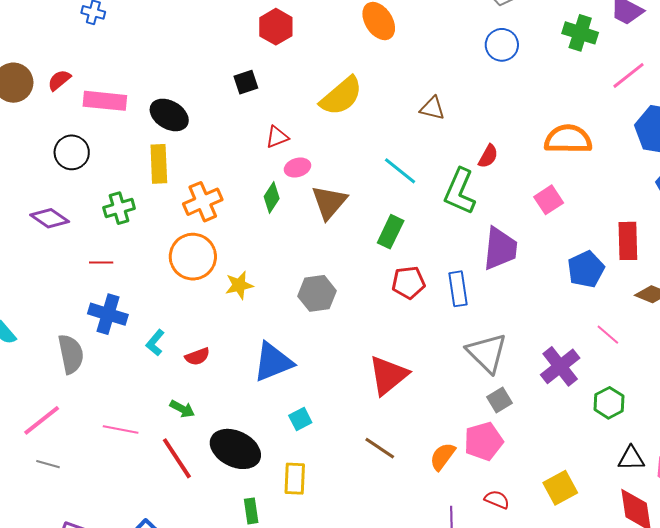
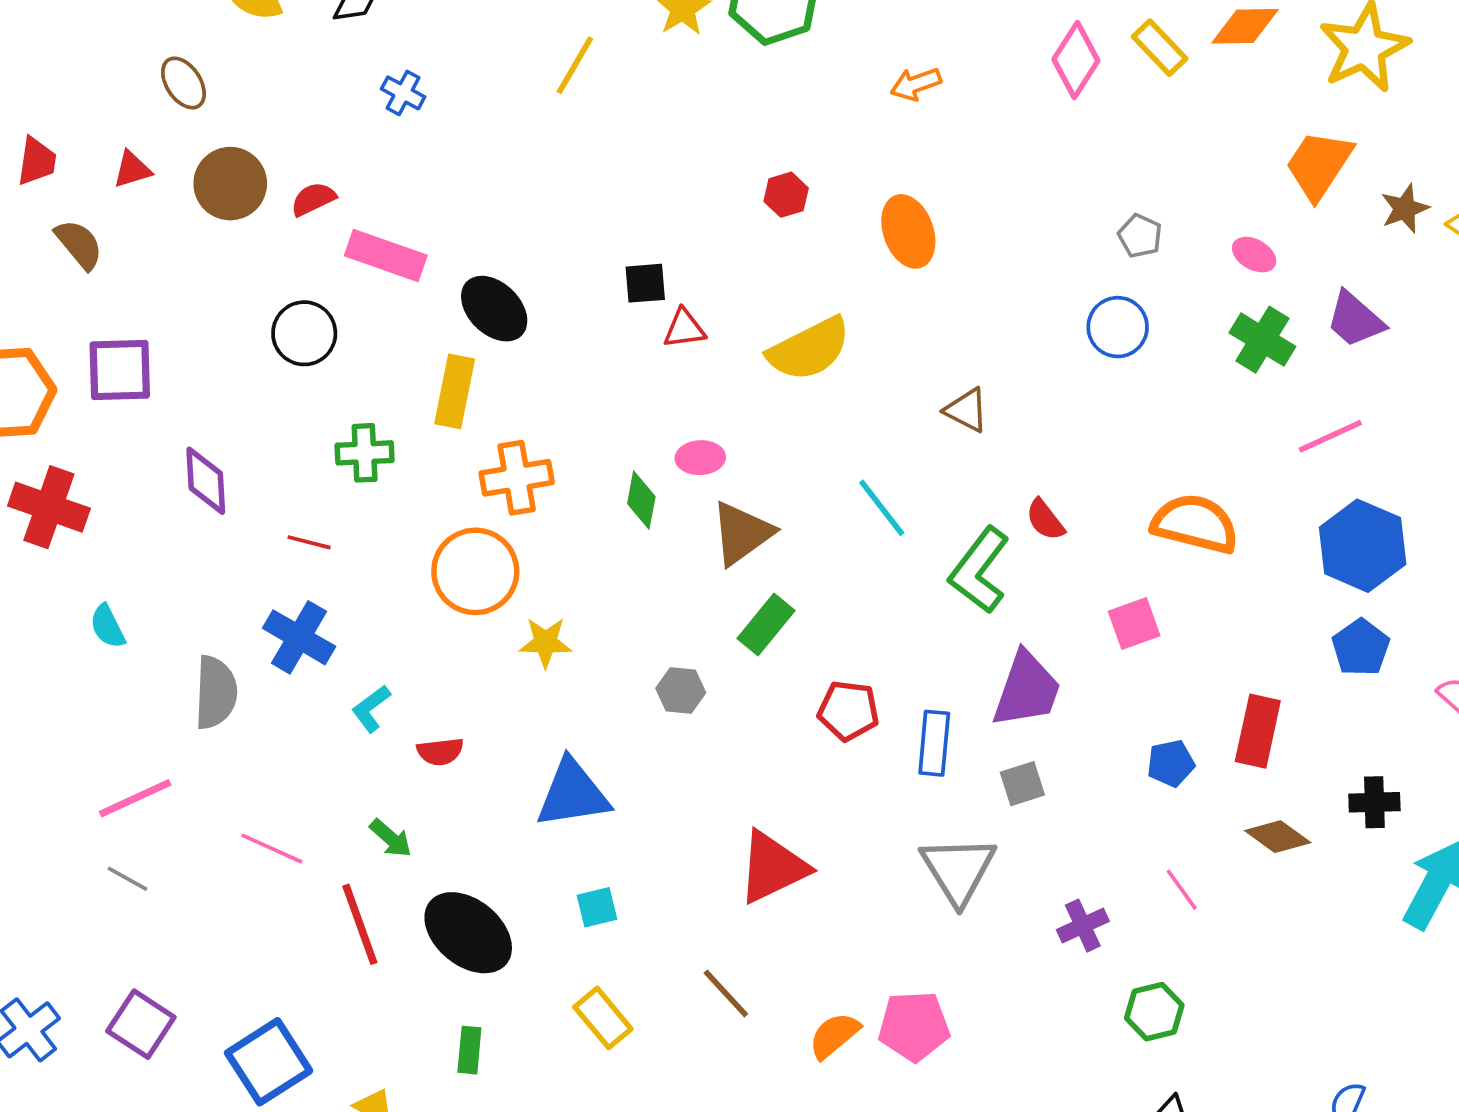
red hexagon: (276, 27) -> (786, 195), moved, size x0.7
red triangle: (277, 137) -> (684, 329), moved
red semicircle: (488, 156) -> (1045, 520), turned 100
green diamond: (272, 198) -> (641, 500), turned -36
purple diamond: (50, 218) -> (206, 481), moved, turned 39
green rectangle: (391, 232) -> (766, 625), moved
blue pentagon: (586, 269) -> (1171, 763), size x0.7
gray hexagon: (317, 293) -> (681, 691), size x0.7
purple cross: (560, 366) -> (1083, 926), size x0.7
gray square: (499, 400) -> (1022, 784), moved
yellow rectangle: (295, 479) -> (603, 1018), moved, turned -56

